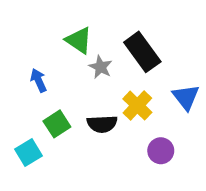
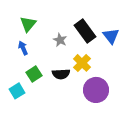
green triangle: (79, 40) -> (28, 24), moved, turned 36
blue triangle: (186, 97) -> (111, 36), moved
purple circle: (161, 151) -> (96, 90), size x1.6

